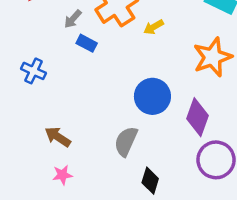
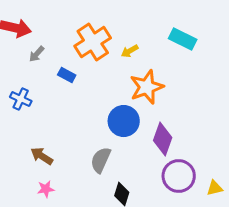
gray arrow: (73, 19) -> (37, 54), moved
yellow arrow: (154, 27) -> (130, 51), moved
orange star: (213, 57) -> (147, 87), moved

